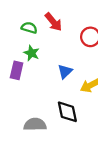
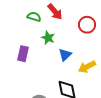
green star: (32, 53) -> (48, 38), moved

